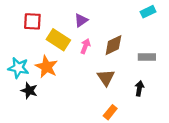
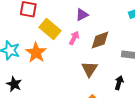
purple triangle: (81, 20) -> (82, 15), moved
black star: (29, 91) -> (14, 84), moved

